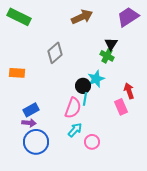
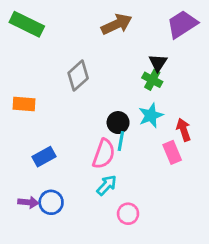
cyan star: (96, 79) -> (151, 115), moved
purple arrow: (29, 123) -> (28, 202), moved
blue circle: (36, 142) -> (51, 202), size x0.7
pink circle: (92, 142) -> (128, 214), moved

